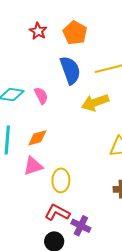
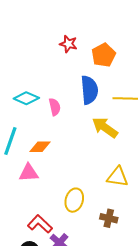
red star: (38, 31) -> (68, 44), turned -30
yellow arrow: (95, 102) -> (105, 128), turned 40
yellow ellipse: (61, 180) -> (74, 200), moved

